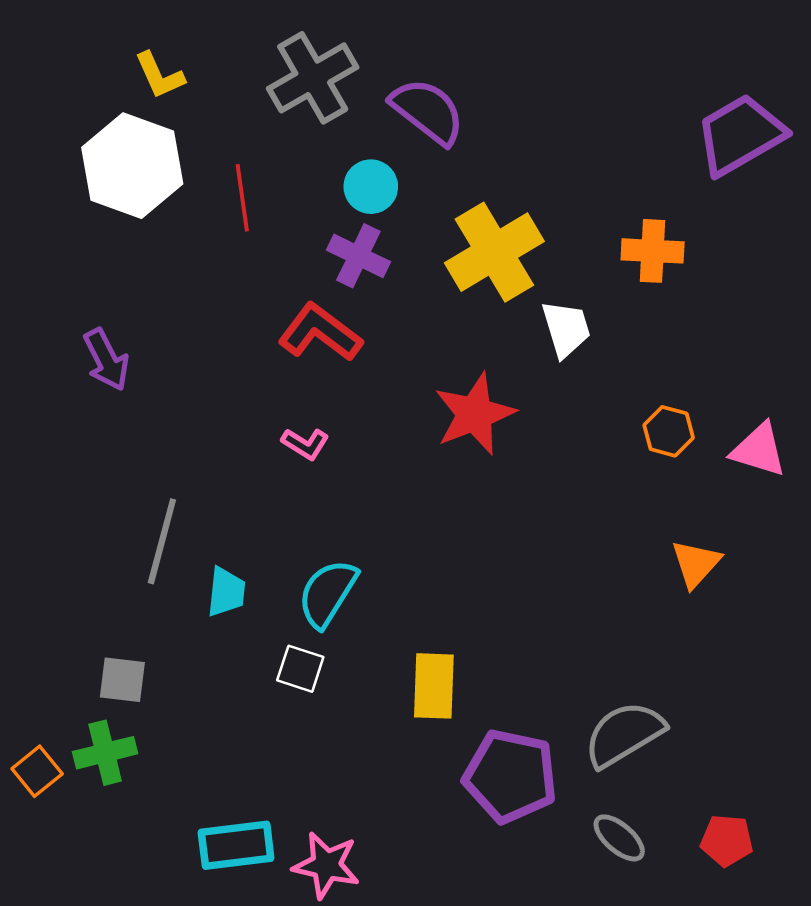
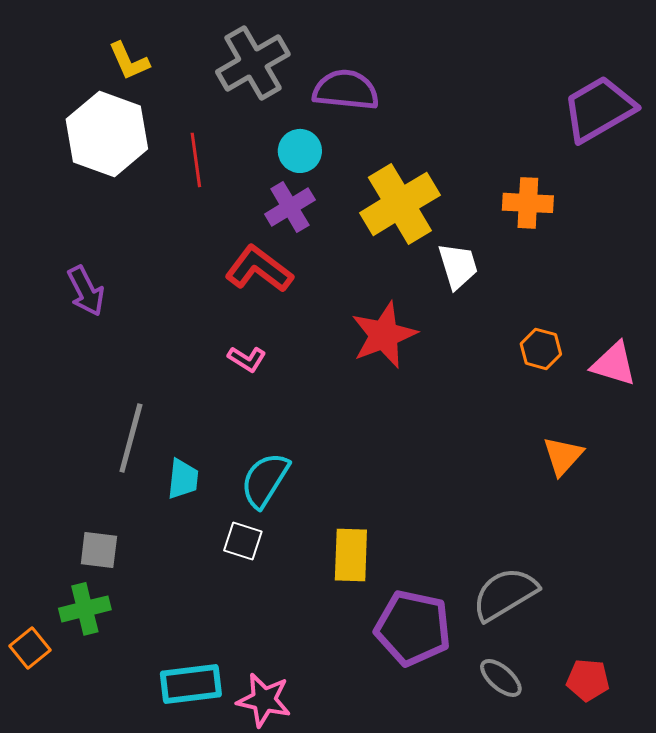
purple semicircle: (428, 111) -> (346, 90), turned -32
purple cross: (358, 256) -> (290, 207), turned 33
orange square: (37, 771) -> (30, 648), moved

